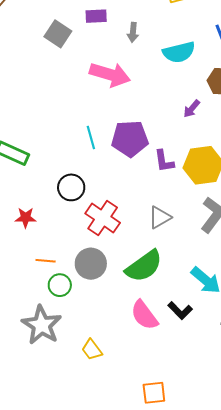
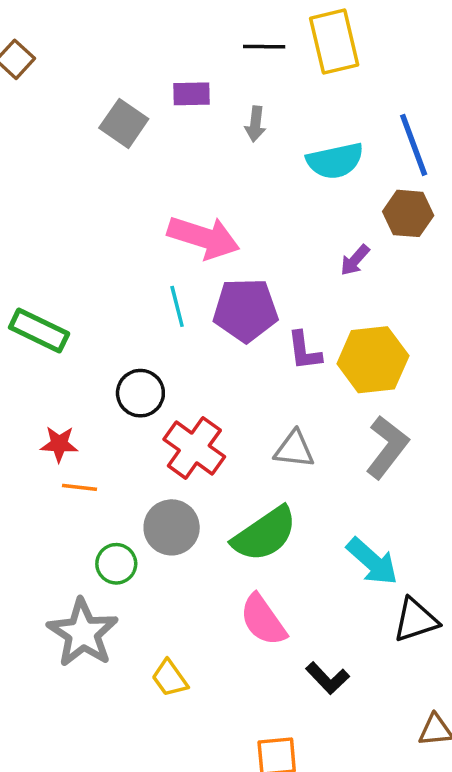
pink arrow: (110, 75) -> (204, 237), moved
gray triangle: (160, 217) -> (294, 449), turned 35
orange line: (46, 261) -> (79, 487), moved
black L-shape: (180, 310) -> (328, 678), moved

